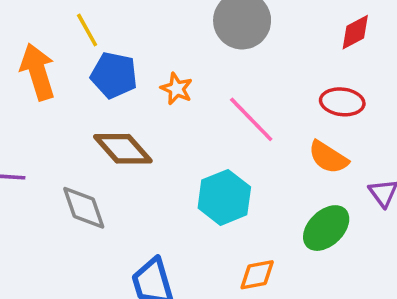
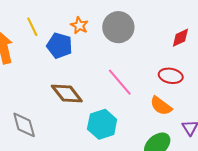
blue pentagon: (114, 75) -> (59, 46), moved
orange star: (176, 89) -> (79, 25), moved
brown diamond: (123, 149) -> (67, 94), moved

